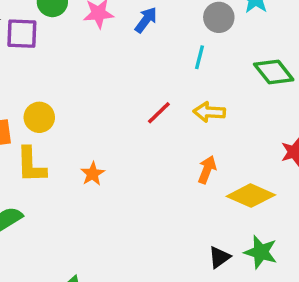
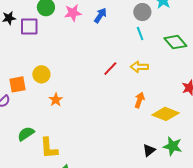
cyan line: (199, 57) -> (140, 33), moved, turned -32
yellow L-shape: (31, 165) -> (49, 148), moved
orange star: (93, 174) -> (56, 100), moved

